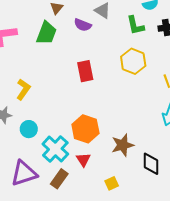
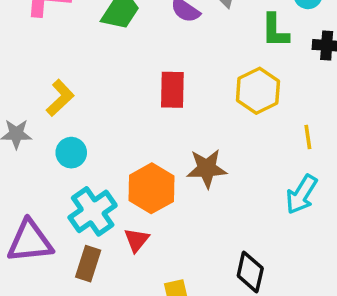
cyan circle: (29, 129) -> (71, 153), moved
brown star: (123, 145) -> (207, 168), moved
brown rectangle: (59, 179) -> (88, 264), turned -30

